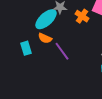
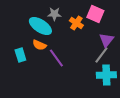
cyan ellipse: (46, 19) -> (40, 26), turned 75

